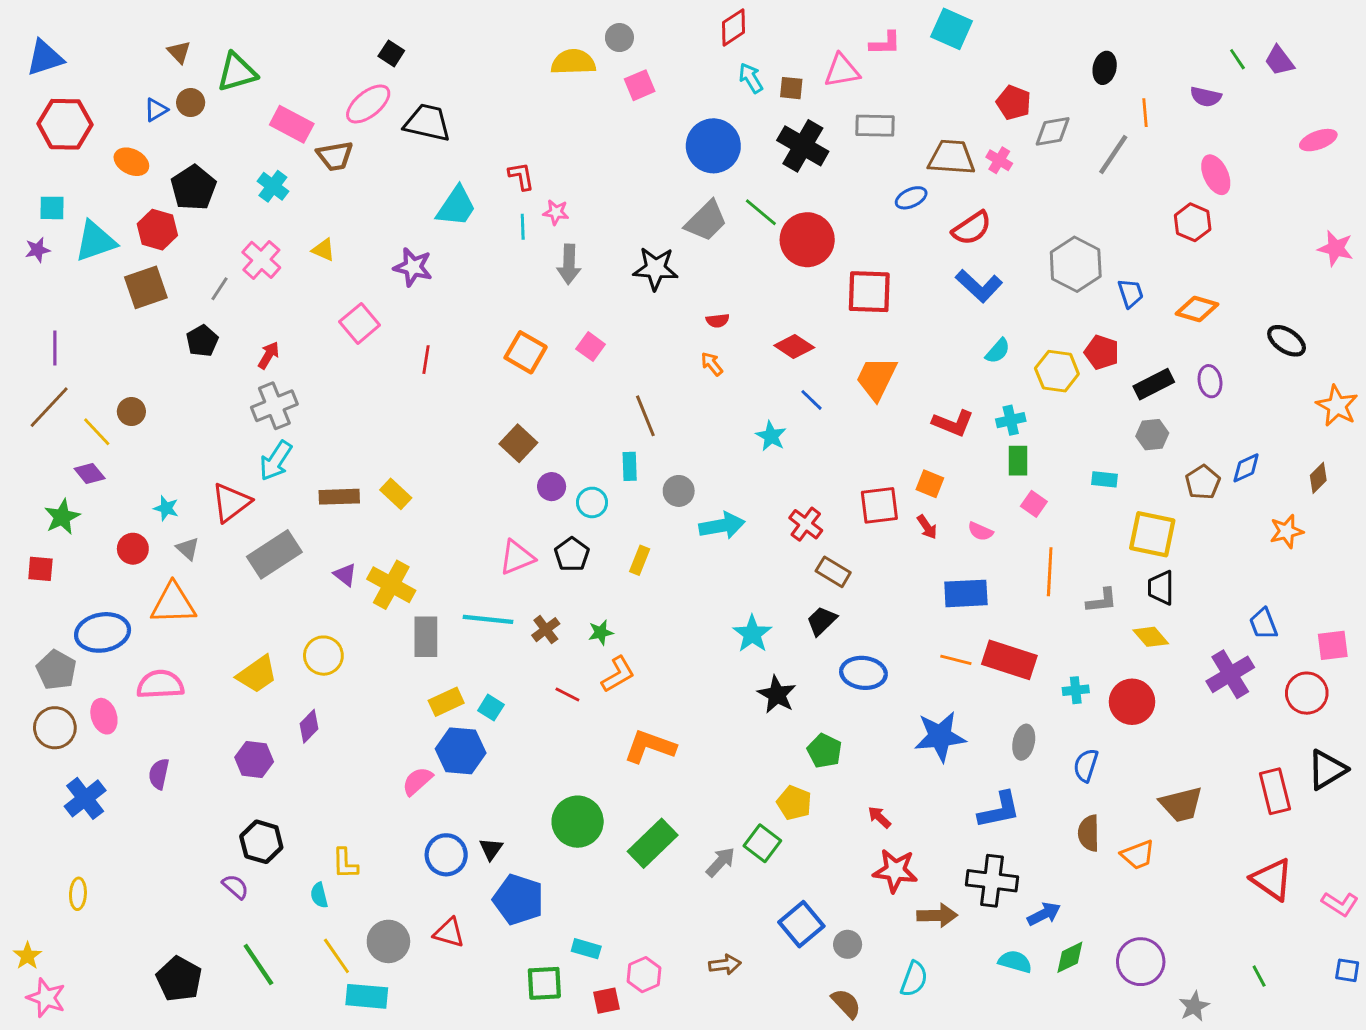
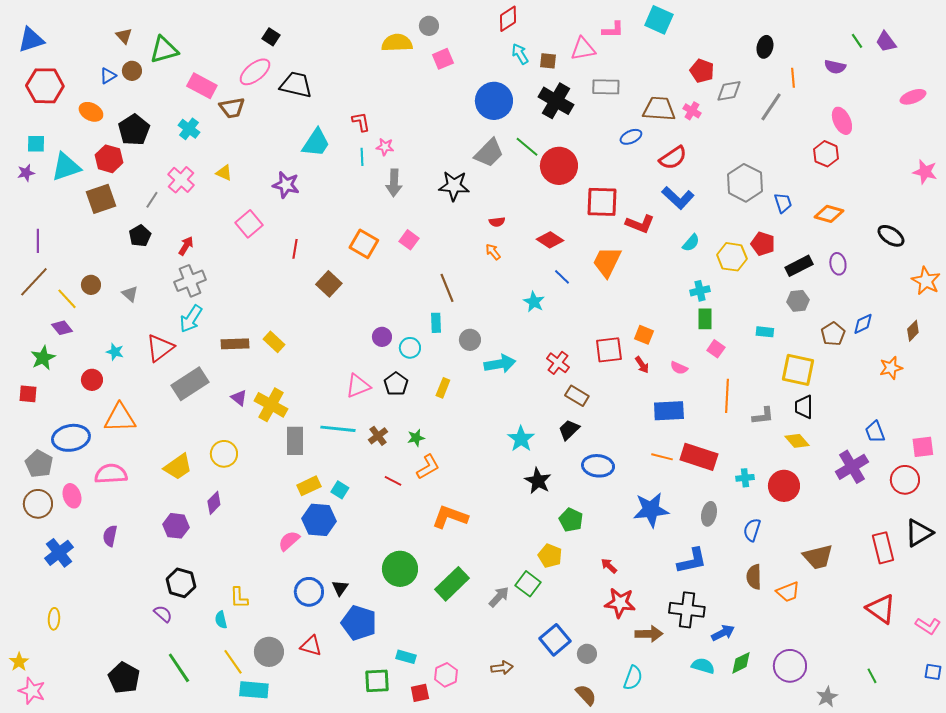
red L-shape: (953, 423) -> (640, 224), moved
brown square: (518, 443) -> (329, 284), moved
gray triangle: (188, 549) -> (130, 294), moved

